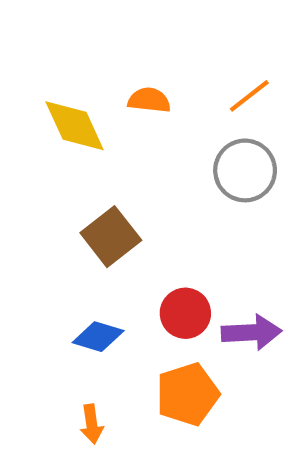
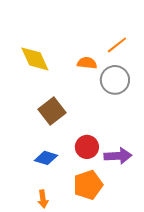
orange semicircle: (149, 100) -> (87, 63), moved

